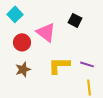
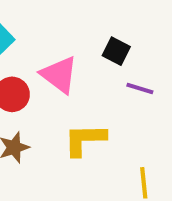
purple line: (87, 64) -> (140, 88), moved

